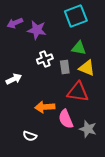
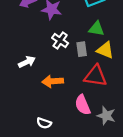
white cross: (45, 59) -> (60, 41), turned -35
orange arrow: (45, 107) -> (53, 81), moved

